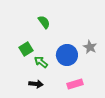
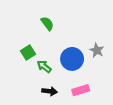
black arrow: (36, 84) -> (49, 91), moved

